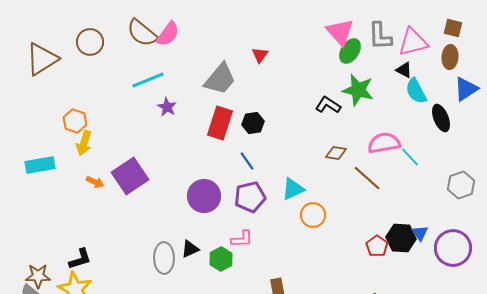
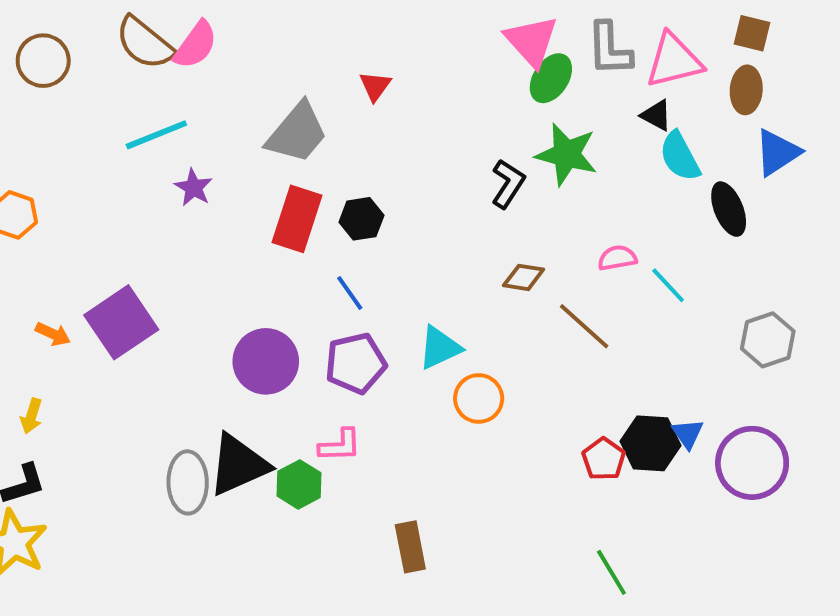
black L-shape: (328, 105) -> (508, 184), turned 90
yellow arrow: (84, 143) -> (31, 416), moved, size x0.7
pink semicircle: (384, 143) -> (617, 258), size x0.6
black triangle: (190, 249) -> (238, 465), size x1.8

